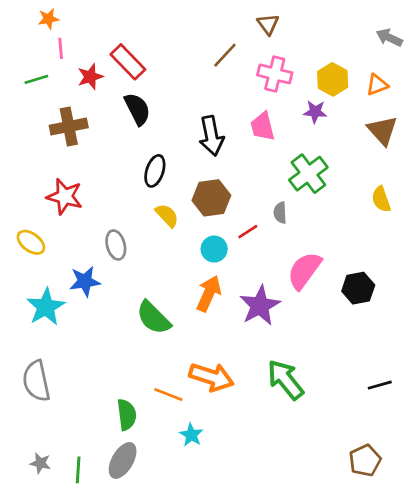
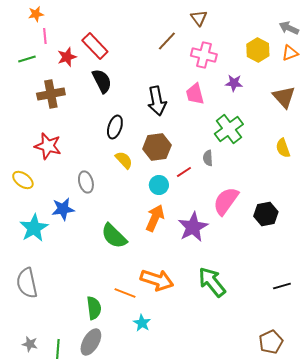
yellow hexagon: (333, 79) -> (258, 50), moved
orange triangle: (377, 85) -> (290, 53), moved

